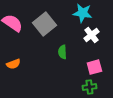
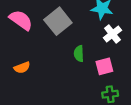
pink square: (94, 67) -> (104, 66), moved

